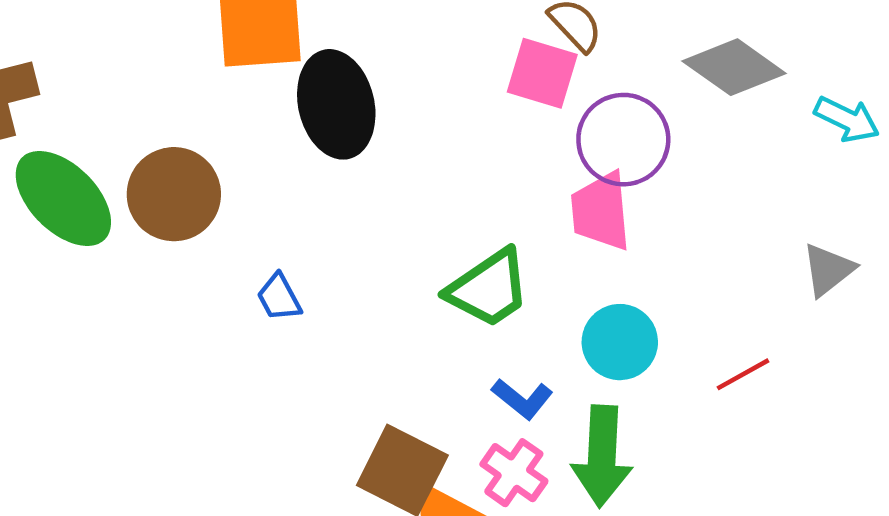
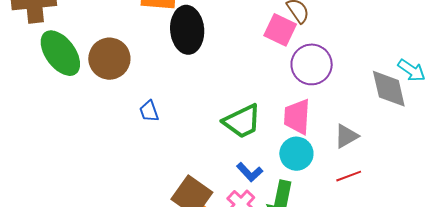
gray diamond: (734, 67) -> (389, 89), moved, turned 33
pink trapezoid: (601, 211) -> (297, 117), moved
gray triangle: (828, 270) -> (346, 136), moved

